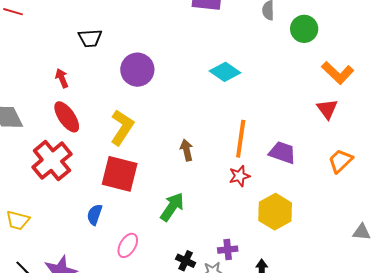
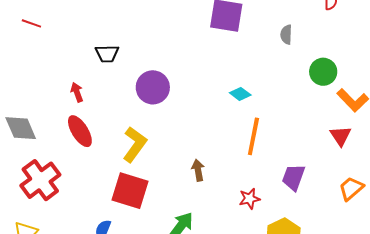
green circle: (304, 29) -> (323, 72), moved
cyan diamond: (225, 72) -> (240, 94), size x0.7
orange line: (241, 139) -> (253, 136), moved
purple trapezoid: (282, 153) -> (294, 177), turned -92
red cross: (52, 161) -> (40, 180), moved

